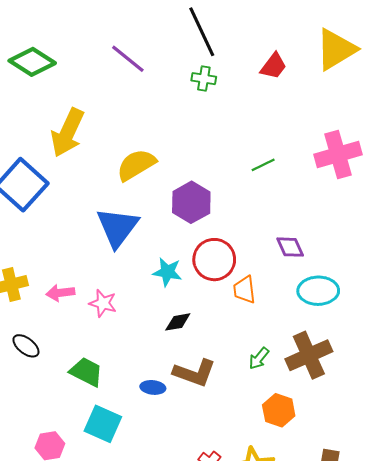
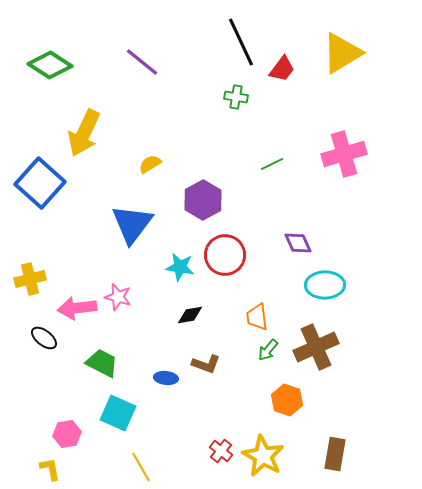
black line: (202, 32) -> (241, 42), moved
green cross: (204, 79) -> (236, 97), moved
yellow semicircle: (136, 165) -> (150, 164), size x0.6
orange trapezoid: (244, 290) -> (257, 317), moved
pink arrow: (60, 293) -> (77, 308), moved, size x1.4
brown L-shape: (194, 373) -> (206, 364), size x0.7

